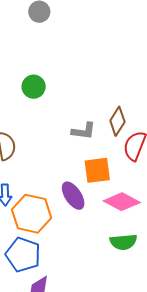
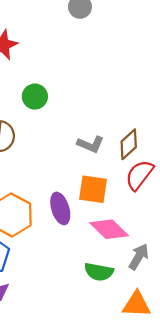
green circle: (34, 87) -> (35, 97), moved

